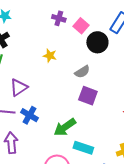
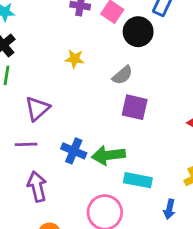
blue cross: (29, 115) -> (74, 151), moved
green arrow: (65, 127) -> (108, 155), turned 35

